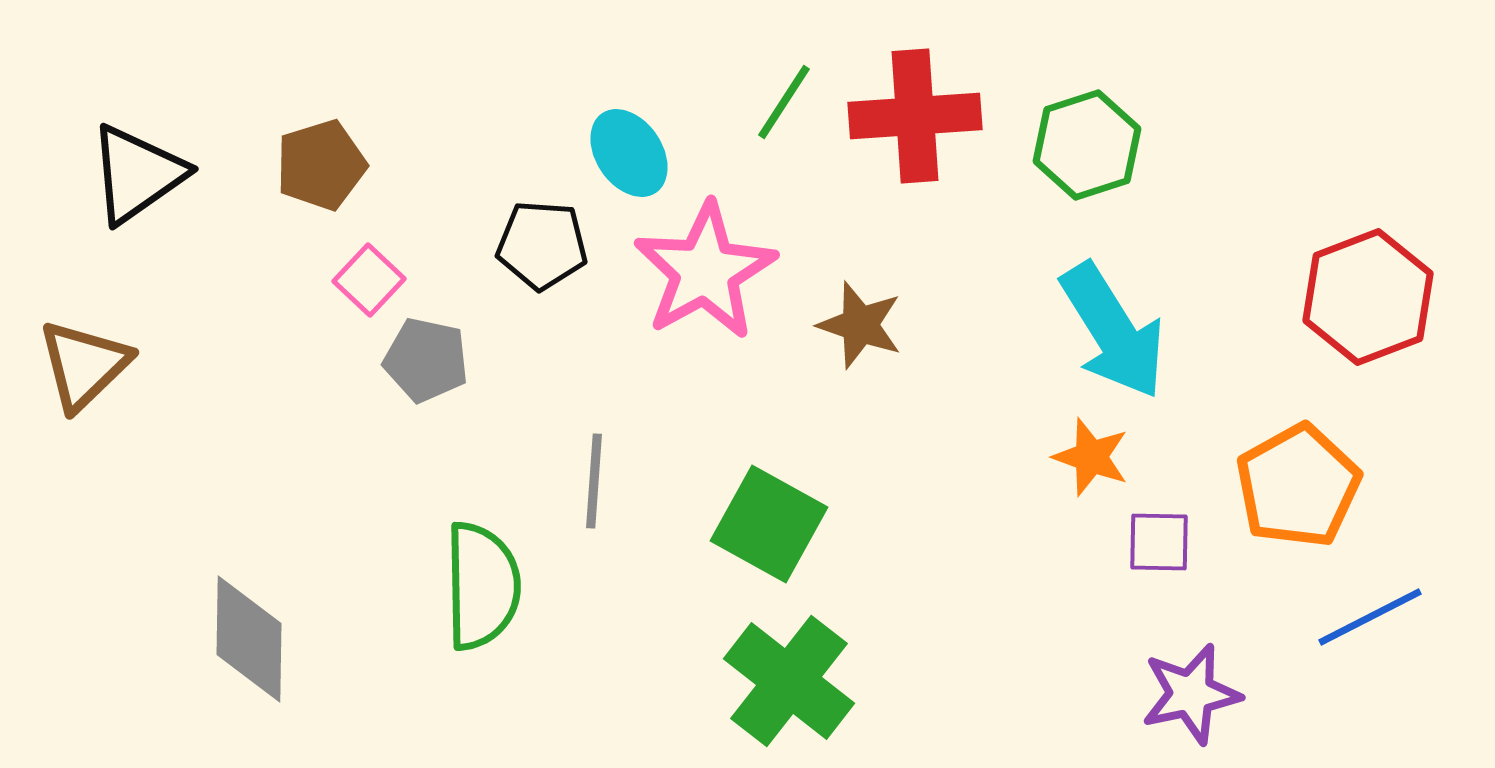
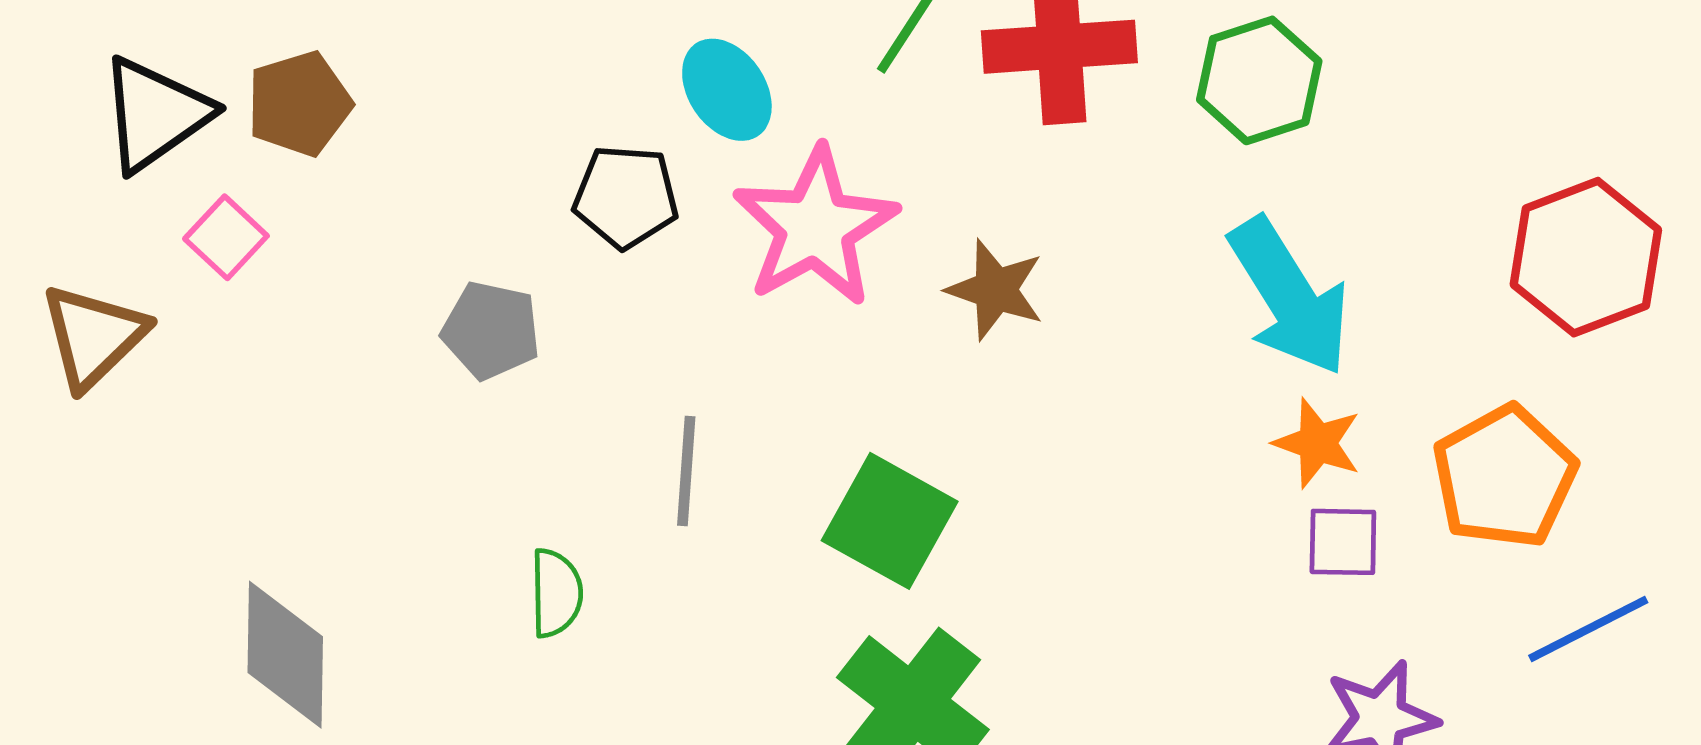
brown pentagon: (321, 165) -> (299, 104), moved
pink square: (369, 280) -> (226, 237), moved
orange star: (1091, 457) -> (1317, 443), moved
green semicircle: (482, 586) -> (556, 593), size x0.6

